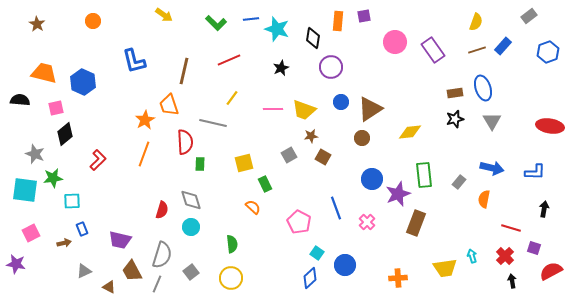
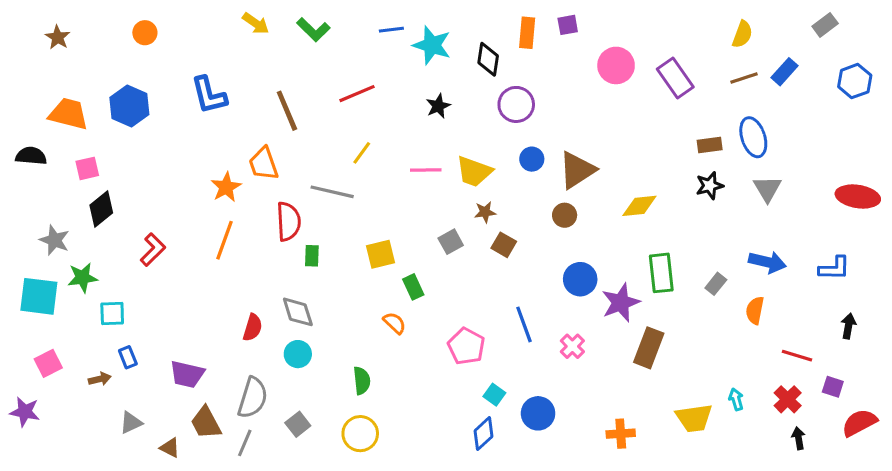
green L-shape: (216, 23) -> (313, 30), moved
brown line: (184, 71) -> (287, 111), turned -36
blue hexagon: (83, 82) -> (129, 106), moved

